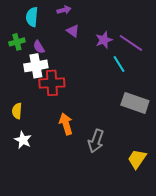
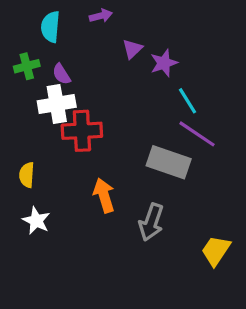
purple triangle: (73, 31) -> (132, 49), moved, turned 40
purple line: (131, 43) -> (197, 134), moved
gray rectangle: (135, 103) -> (169, 162), moved

